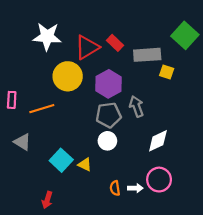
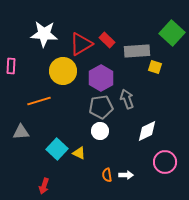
pink rectangle: (12, 100) -> (11, 66), moved
gray triangle: (22, 142) -> (21, 132), turned -36
pink circle: (159, 180) -> (165, 162), moved

